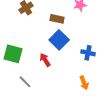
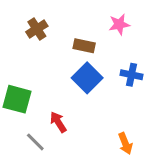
blue cross: (88, 53) -> (131, 75), moved
red arrow: (45, 60) -> (58, 122), moved

